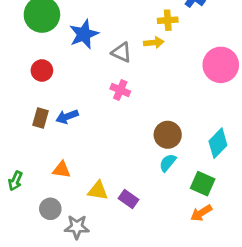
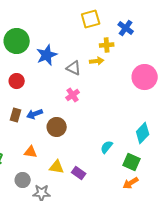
pink cross: (120, 90) -> (73, 95), turned 32
brown circle: (168, 135) -> (57, 127), moved

